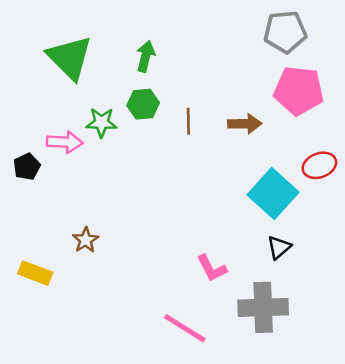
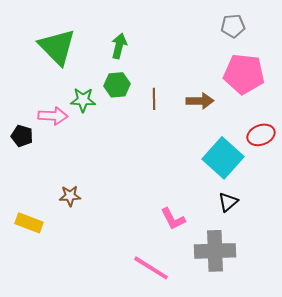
gray pentagon: (285, 32) -> (233, 26), size x0.7
black pentagon: (27, 167) -> (22, 136), turned -30
brown star: (86, 240) -> (70, 196), turned 30

